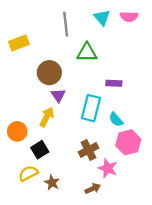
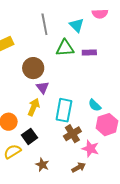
cyan triangle: (102, 17) -> (77, 25), moved
purple rectangle: (114, 83) -> (89, 52), moved
cyan rectangle: (91, 108) -> (64, 110), moved
yellow semicircle: (28, 173) -> (12, 152), moved

